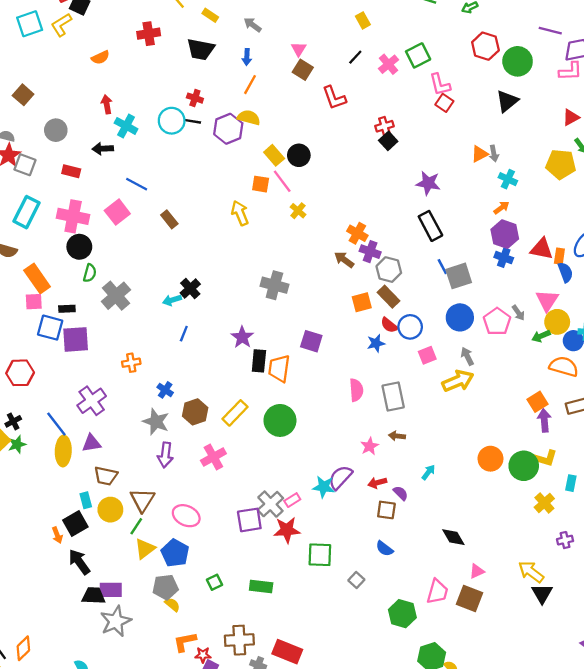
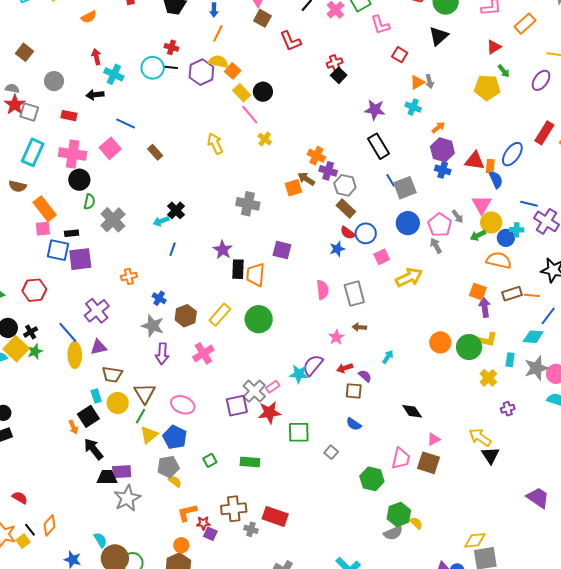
red square: (444, 103) -> (400, 55), moved
cyan cross: (508, 179) -> (413, 107), moved
orange square: (261, 184) -> (233, 71), moved, turned 35
orange square: (362, 302) -> (293, 188), moved
gray arrow: (467, 356) -> (436, 246), moved
orange square: (538, 402) -> (478, 292), turned -36

